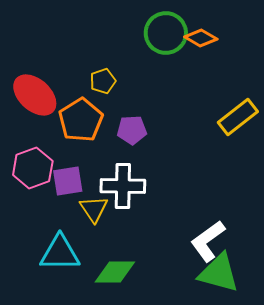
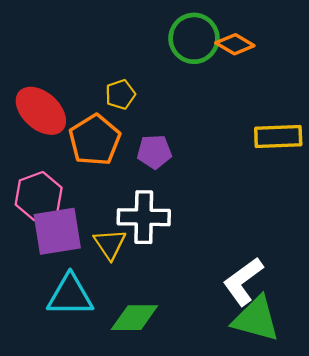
yellow rectangle: (238, 117) -> (278, 137), turned 36
purple square: (68, 181) -> (57, 231), moved, size x1.4

